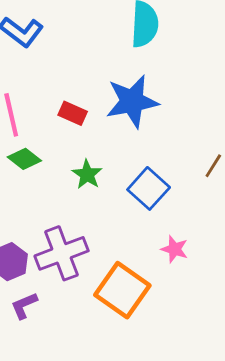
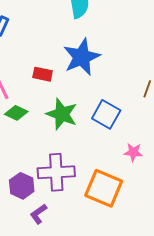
green star: (87, 174) -> (62, 114), size x1.5
purple cross: (62, 253) -> (56, 172), turned 30

